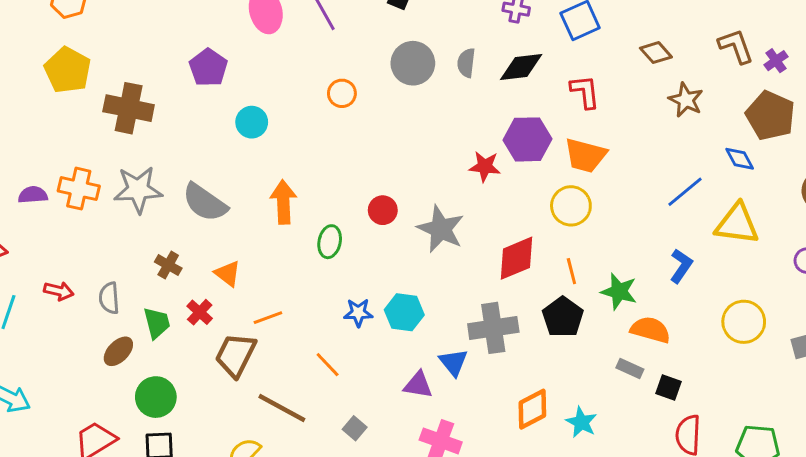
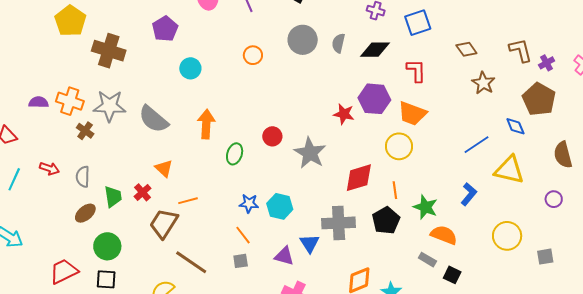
brown cross: (168, 265) -> (85, 131), moved
orange line: (328, 365) -> (243, 235), moved
gray square: (355, 428) -> (241, 261), moved, turned 35

